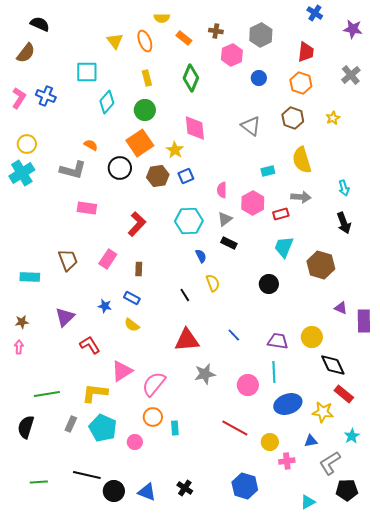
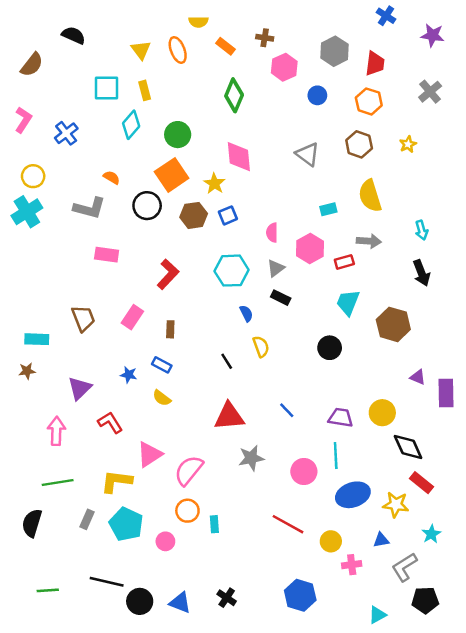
black semicircle: (40, 24) -> (74, 35), moved
gray hexagon: (261, 35) -> (335, 51), moved
yellow rectangle: (147, 78) -> (145, 90), moved
blue cross: (46, 96) -> (66, 133), moved, turned 30
brown star: (22, 322) -> (27, 371), moved
pink arrow: (19, 347) -> (56, 431), moved, size x1.6

